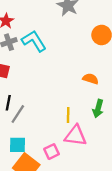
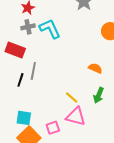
gray line: (18, 114) -> (33, 71), moved, turned -30
yellow line: (68, 115) -> (72, 98), turned -56

